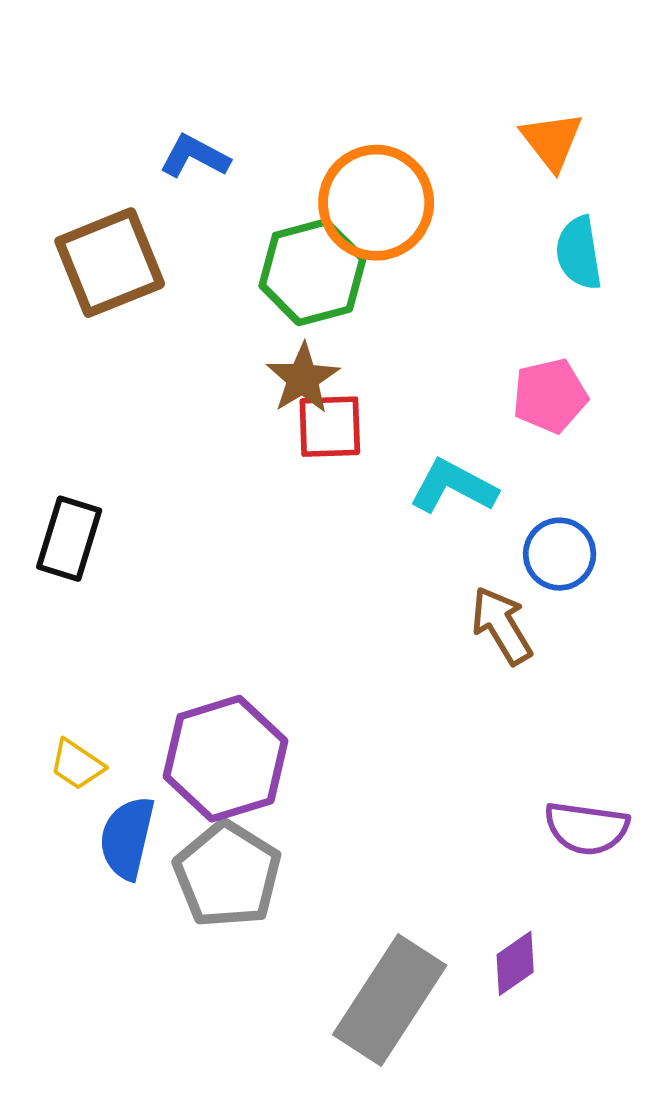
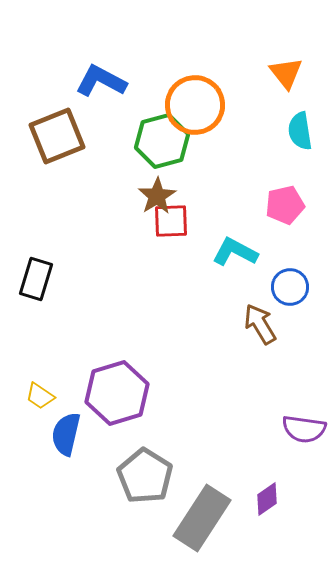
blue L-shape: (195, 156) -> (101, 81), size x1.4
gray pentagon: (227, 874) -> (145, 476), moved

